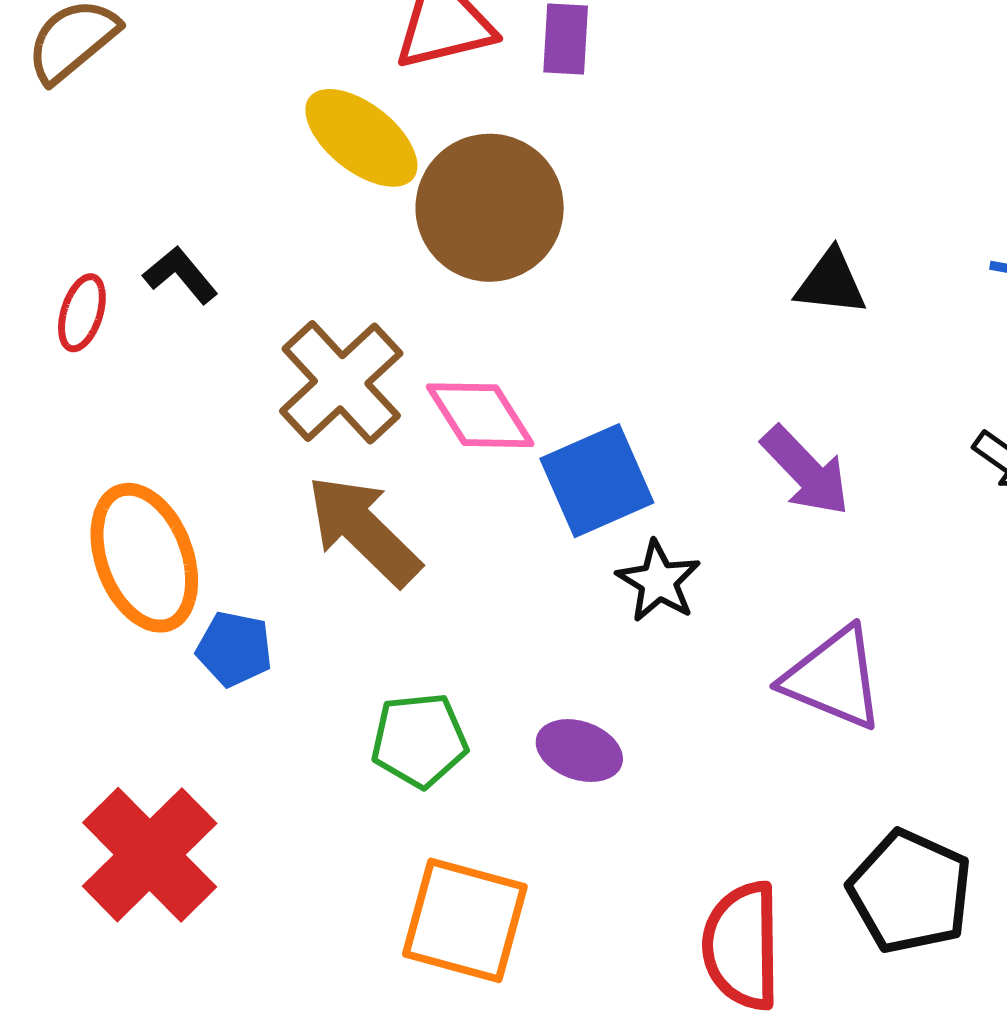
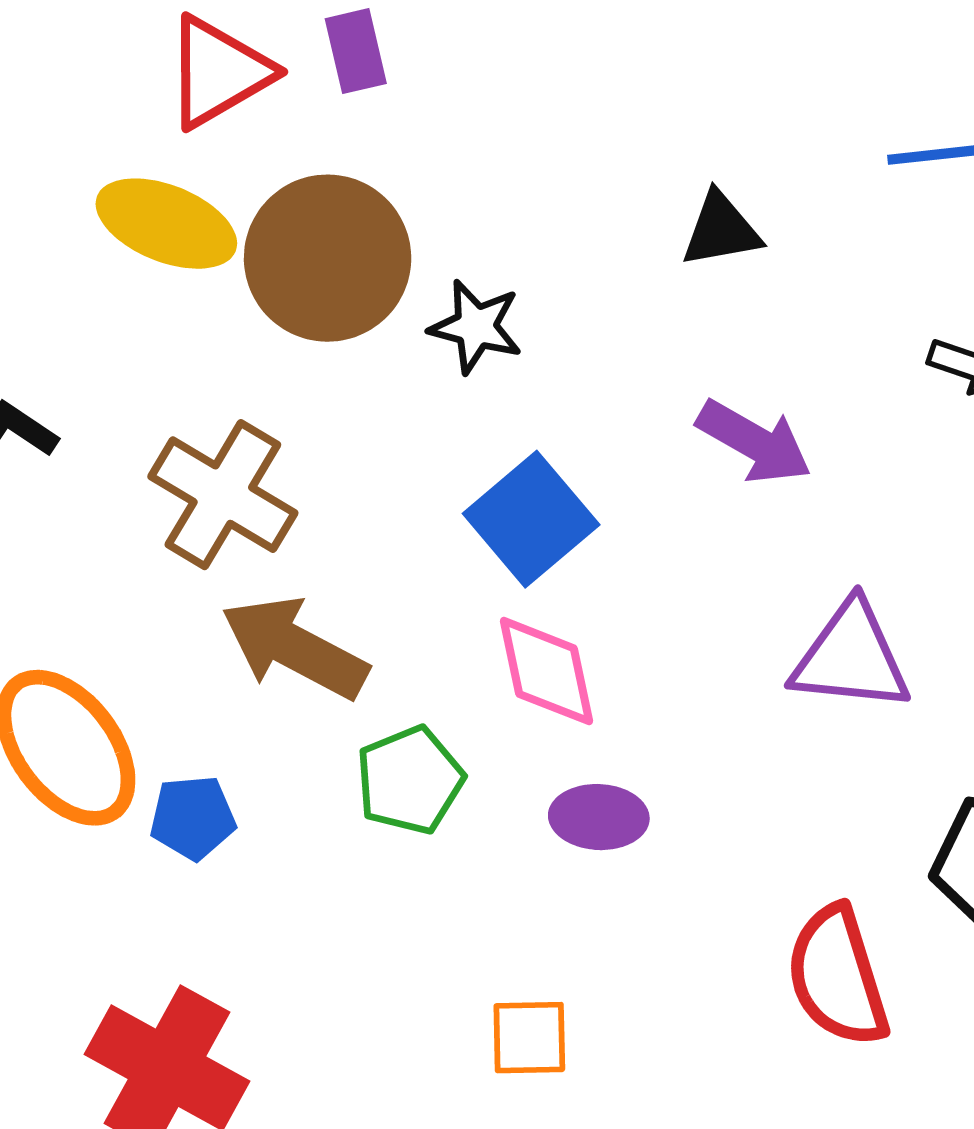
pink diamond: (480, 415) -> (547, 671), moved, turned 37
black star: (658, 581) -> (476, 327), moved
green pentagon: (419, 740) -> (410, 780), moved
orange square: (465, 920) -> (529, 1038), size x0.6

